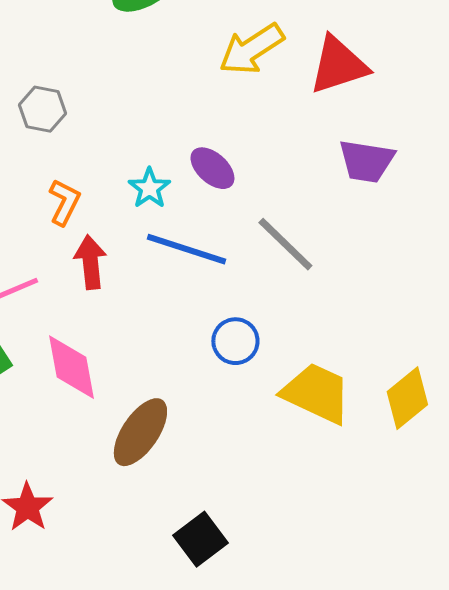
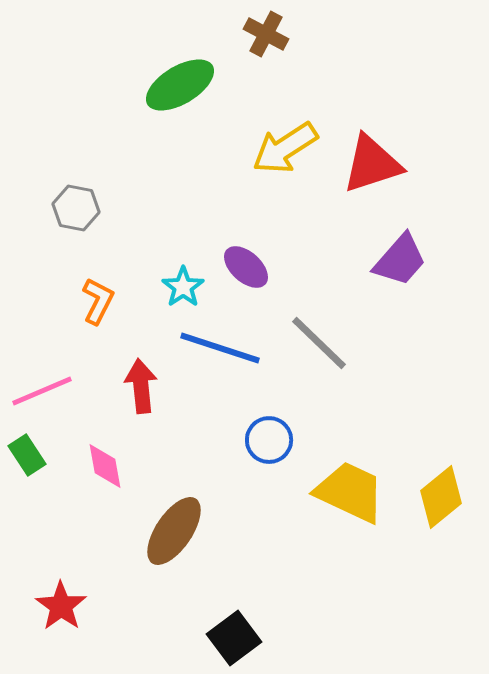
purple trapezoid: (366, 161) -> (400, 260), turned -58
red arrow: (90, 262) -> (141, 386), moved
pink diamond: (71, 367) -> (105, 466), size x0.7

